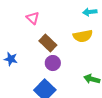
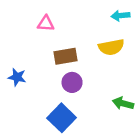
pink triangle: (33, 18) -> (46, 24), turned -40
brown rectangle: (48, 43) -> (65, 56), turned -54

